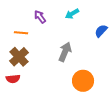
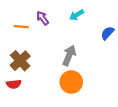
orange line: (21, 33) -> (21, 27), moved
orange circle: (83, 81) -> (71, 82), moved

